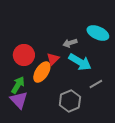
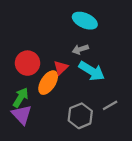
cyan ellipse: (98, 33) -> (85, 21), moved
gray line: (96, 84) -> (110, 105), moved

